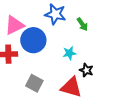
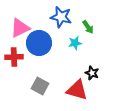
cyan star: (69, 53) -> (75, 43), moved

